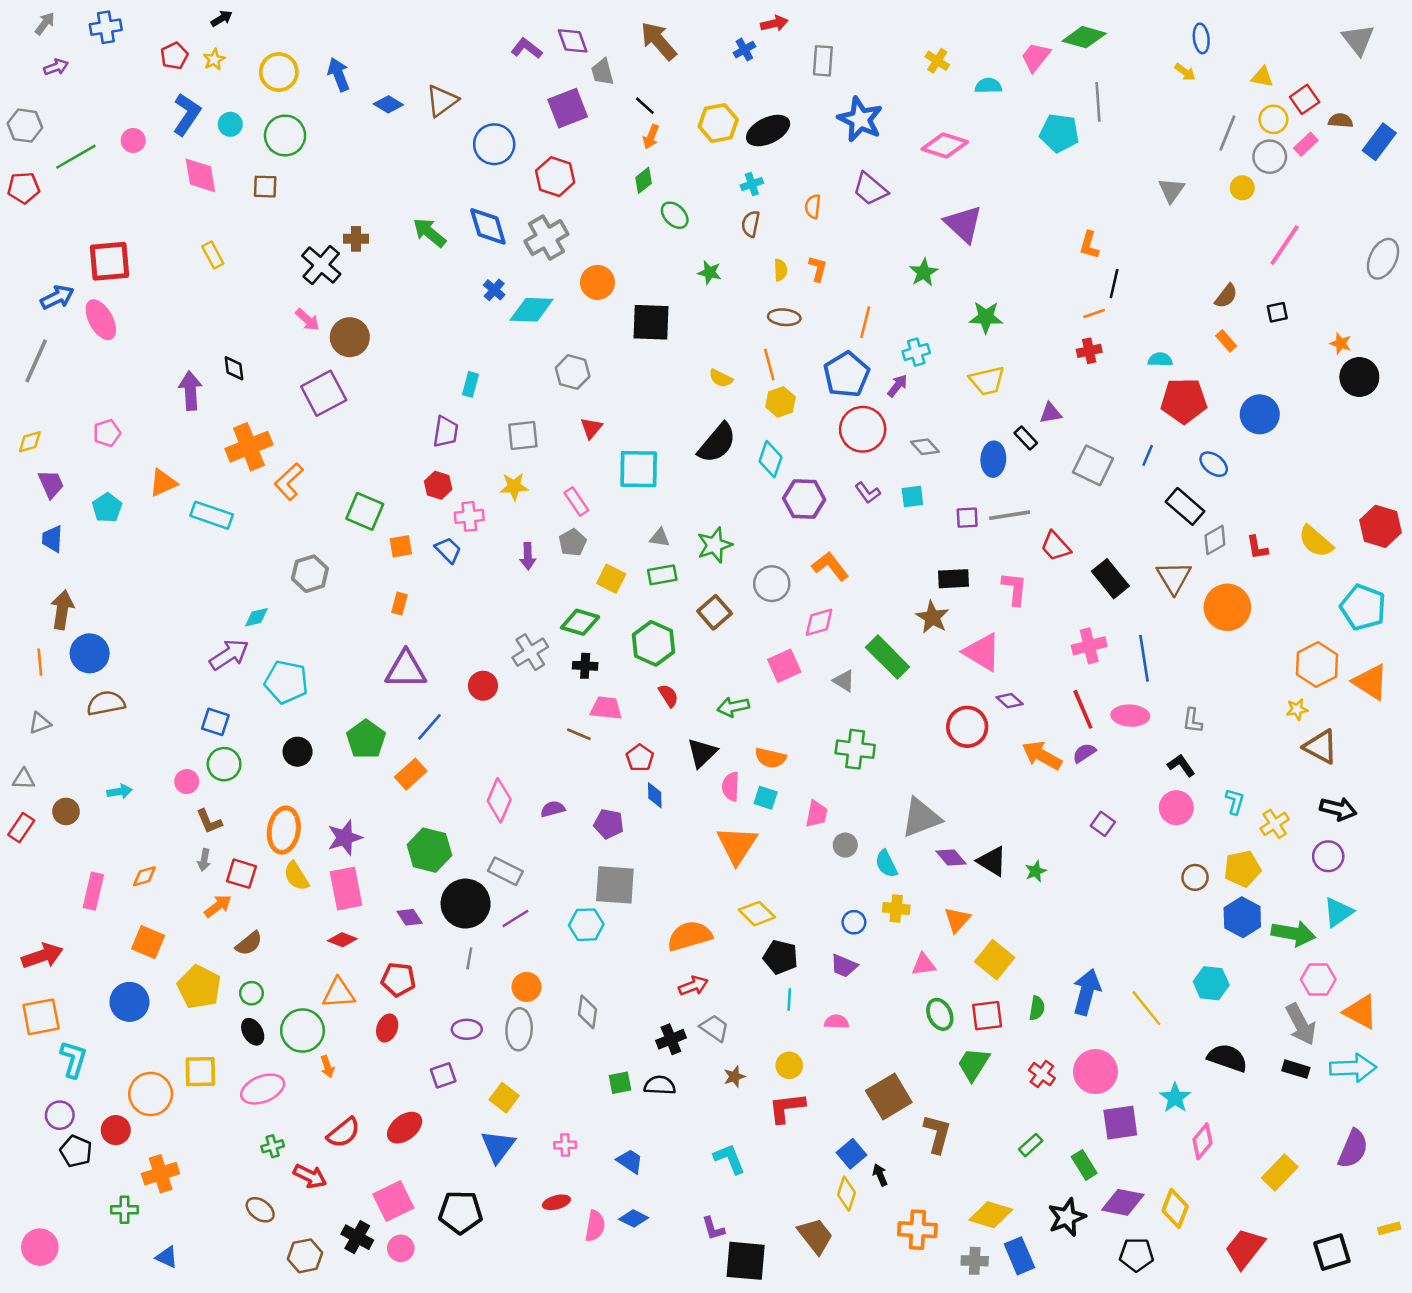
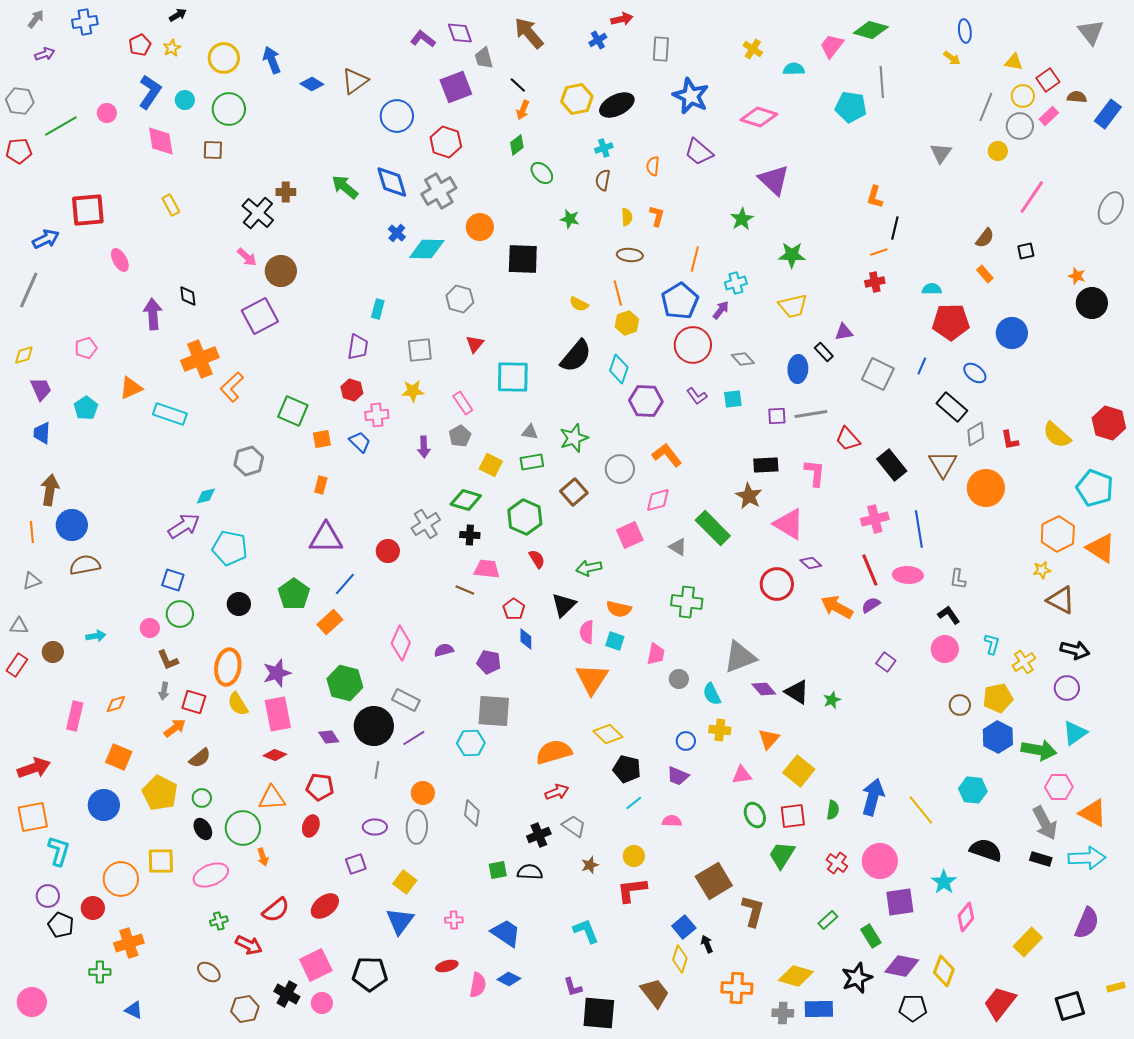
pink ellipse: (101, 320) -> (120, 260), moved, size x0.7
cyan line: (789, 999) -> (634, 803), turned 48
blue trapezoid: (630, 1161) -> (506, 933), size x1.4
blue rectangle: (1019, 1256) -> (819, 1009), turned -68

